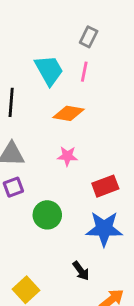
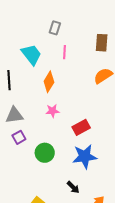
pink line: (84, 72) -> (64, 52), moved
orange diamond: (68, 113) -> (49, 82), turned -60

